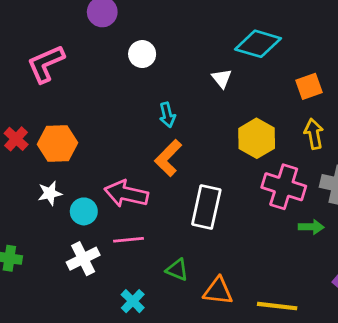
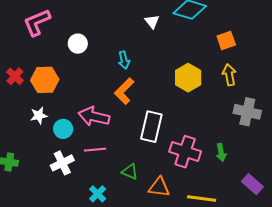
white circle: (142, 54) -> (78, 44), moved
white triangle: (222, 78) -> (152, 22), moved
pink cross: (284, 187) -> (185, 152), moved
green arrow: (311, 227) -> (221, 152), moved, turned 78

